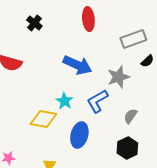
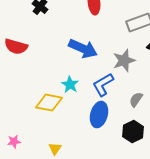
blue ellipse: (79, 135) -> (99, 115), moved

